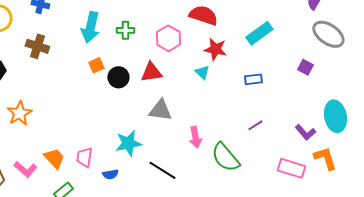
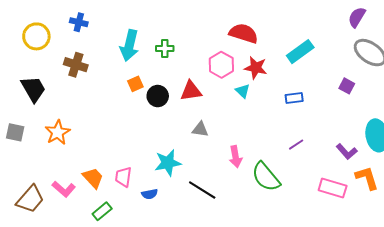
pink hexagon: (168, 38) -> (221, 65), moved
gray triangle: (160, 110) -> (200, 129), size x0.7

